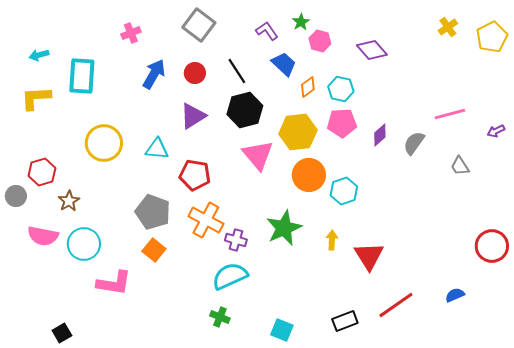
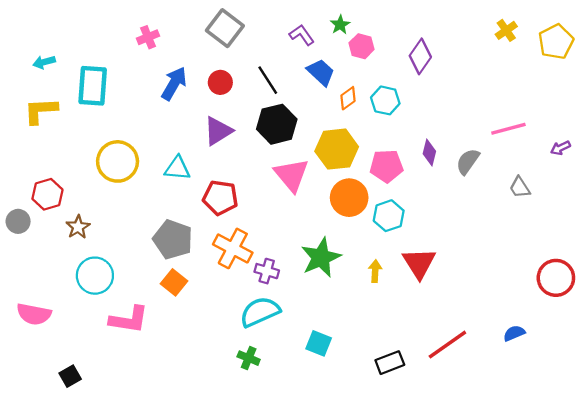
purple diamond: (372, 50) -> (420, 56), turned 76
pink pentagon: (342, 123) -> (386, 166), moved
purple diamond: (380, 135) -> (429, 152), turned -35
pink semicircle: (43, 236) -> (34, 314), moved
red triangle: (369, 256) -> (419, 263), moved
cyan square: (282, 330) -> (319, 343), moved

